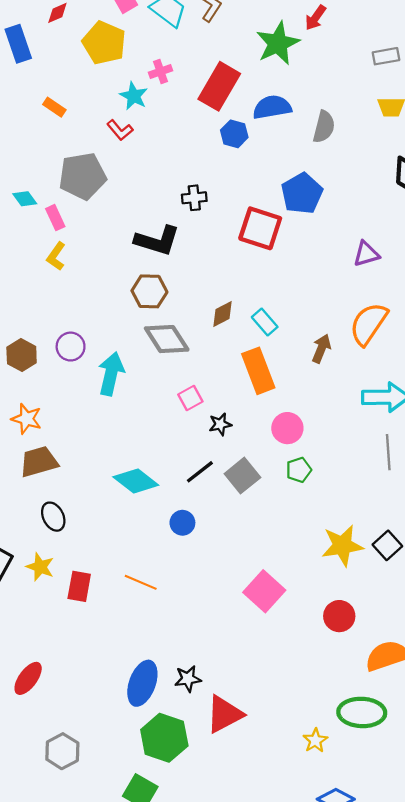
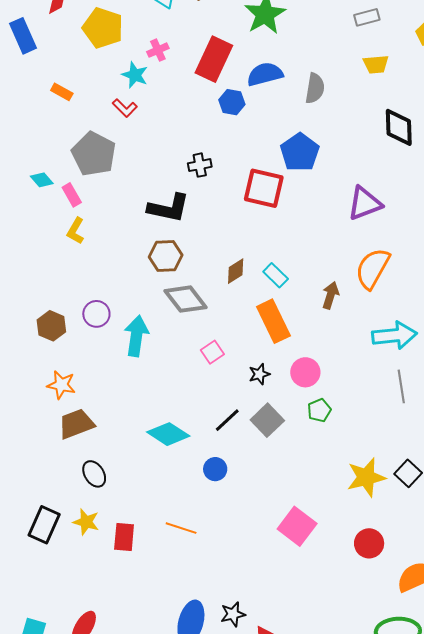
gray pentagon: (83, 176) -> (94, 154), turned -30
purple triangle: (366, 254) -> (365, 203), size x1.4
black star: (220, 424) -> (259, 374), moved

